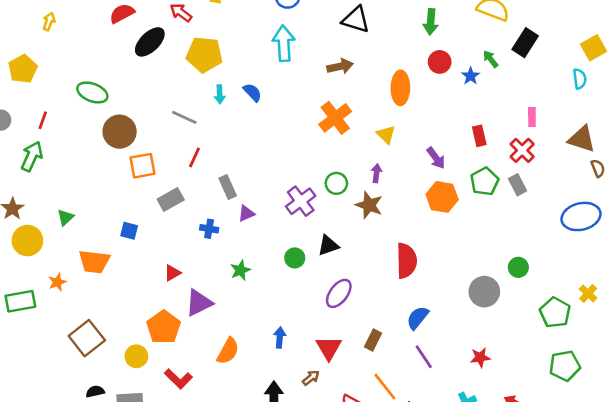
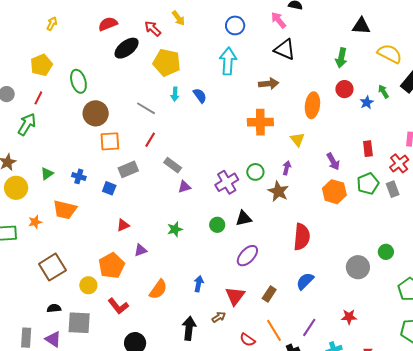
yellow pentagon: (23, 69) -> (41, 65), moved
green ellipse: (92, 92) -> (78, 81), turned 45
orange cross: (335, 118) -> (260, 122), turned 30
gray rectangle: (228, 187) -> (173, 165), turned -36
blue cross: (209, 229) -> (79, 176), moved
blue square: (129, 231) -> (109, 188), moved
purple triangle: (199, 303) -> (141, 250), size x0.6
purple line: (424, 357) -> (309, 327), moved, turned 60

